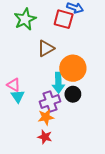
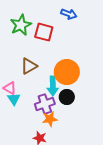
red square: (64, 19) -> (44, 32), moved
brown triangle: (46, 48) -> (29, 66), moved
orange star: (46, 117) -> (50, 119), moved

